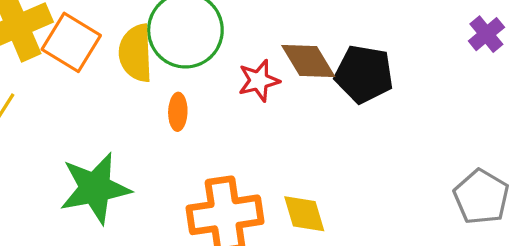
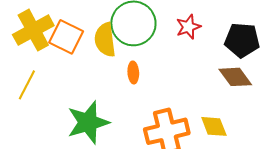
brown diamond: (308, 61) -> (235, 77), moved
red star: (259, 81) -> (188, 27), moved

